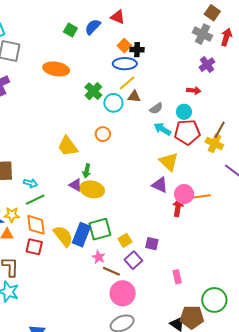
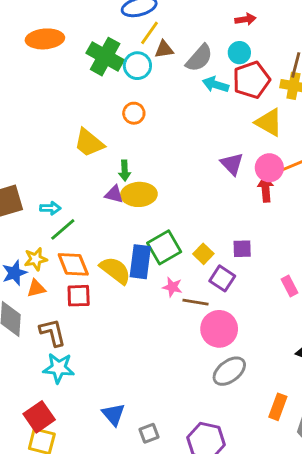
green cross: (93, 91) -> (105, 57), size x1.4
gray semicircle: (156, 108) -> (199, 58), size x1.5
yellow triangle: (169, 162) -> (269, 122), moved
purple triangle: (160, 185) -> (232, 164), turned 36

